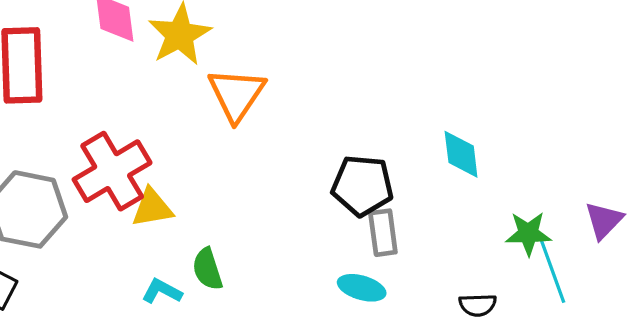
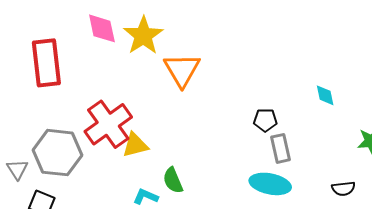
cyan diamond: (461, 154) -> (325, 95), size x0.7
black pentagon: (362, 186) -> (265, 120), size x0.6
cyan ellipse: (362, 288) -> (270, 184), size x1.4

